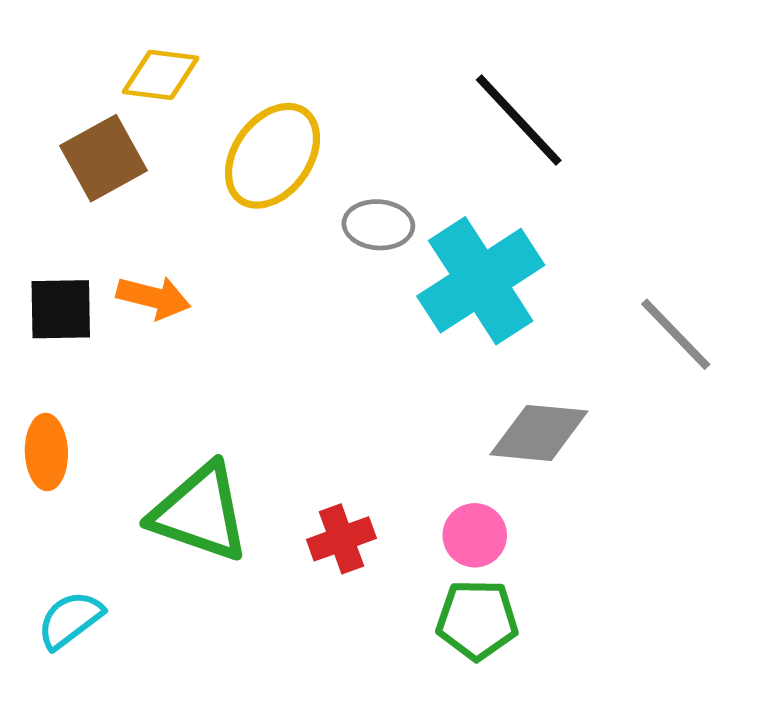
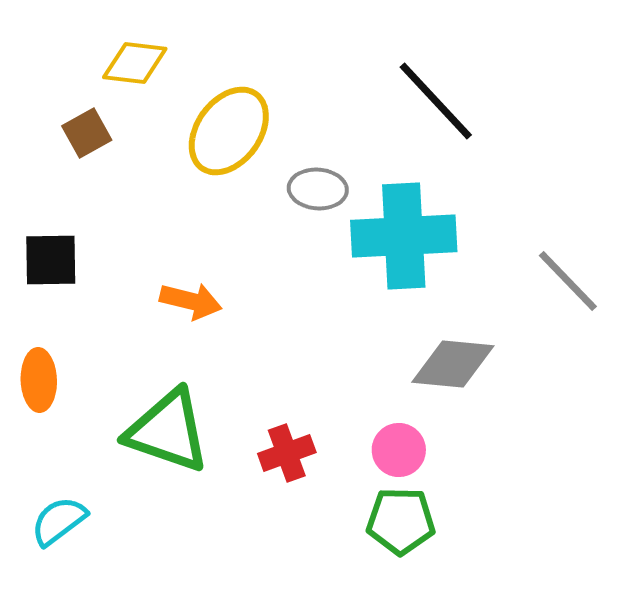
brown square: (104, 158) -> (87, 133), size x0.7
cyan cross: (481, 281) -> (404, 236), turned 30
orange arrow: (153, 297) -> (191, 301), moved

